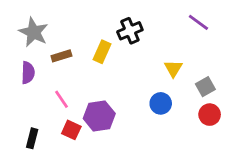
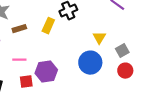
pink line: (61, 99) -> (19, 60), turned -56
blue circle: (161, 103) -> (90, 63), size x1.5
red square: (71, 130) -> (26, 82), turned -32

